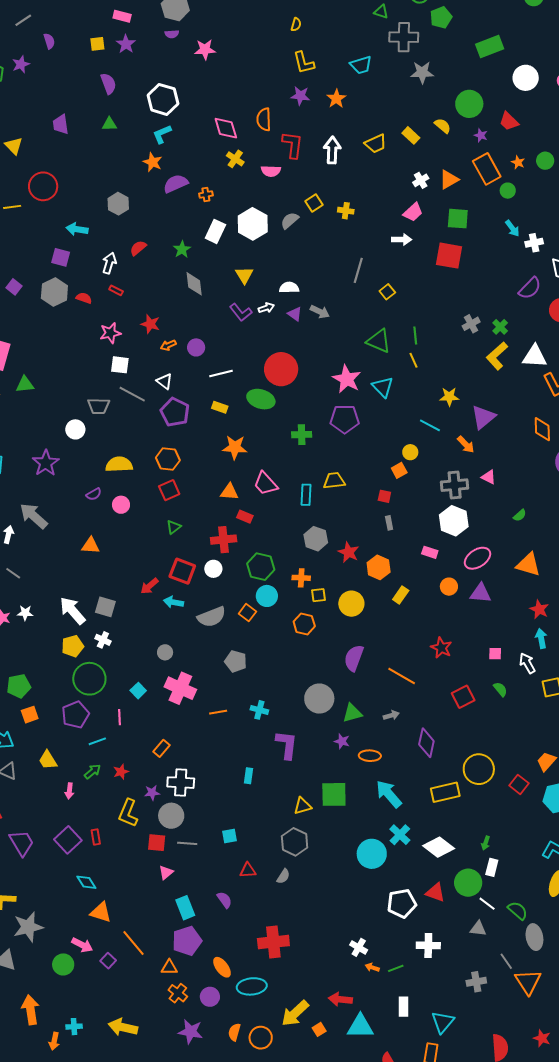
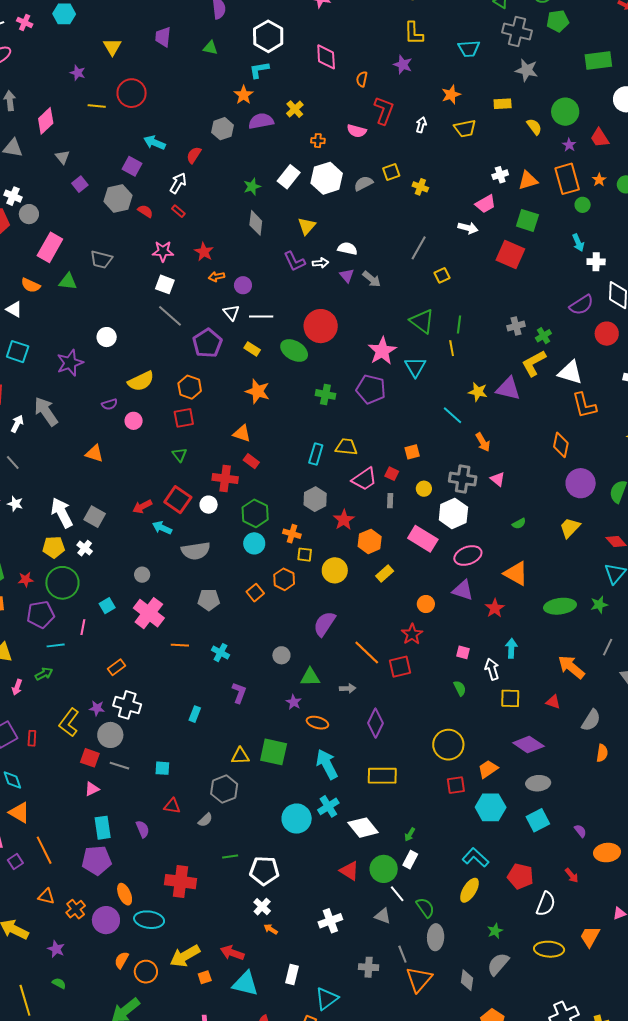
orange star: (336, 99) -> (451, 95), moved
orange semicircle: (264, 119) -> (362, 79), size x0.7
pink diamond: (226, 128) -> (326, 57), moved
yellow rectangle: (411, 135) -> (503, 104), moved, turned -60
white arrow: (332, 150) -> (421, 125), size x0.6
yellow cross: (235, 159) -> (295, 109), moved
orange cross: (206, 194) -> (318, 141), moved
gray hexagon: (118, 204) -> (223, 129), moved
red semicircle: (138, 248) -> (194, 155), moved, turned -30
white triangle: (164, 381) -> (231, 313), moved
gray trapezoid: (99, 406) -> (101, 260), moved
purple triangle: (483, 417) -> (508, 389), moved, turned 40
yellow circle: (410, 452) -> (424, 489), moved
yellow semicircle: (119, 464) -> (141, 381), turned 144
pink trapezoid: (266, 484) -> (364, 479), moved, turned -96
green triangle: (174, 527) -> (180, 455), turned -42
pink rectangle: (430, 552) -> (423, 539), size x1.8
orange circle: (449, 587) -> (426, 604), moved
red star: (539, 609) -> (495, 608), moved
orange square: (247, 613) -> (255, 593), moved
gray pentagon: (236, 661) -> (209, 600), turned -30
red square: (463, 697) -> (400, 667), moved
gray circle: (319, 699) -> (281, 655), size x0.6
purple L-shape: (287, 745) -> (239, 693), size x0.7
yellow circle: (479, 769) -> (448, 745), moved
red star: (121, 772) -> (26, 580), moved
red square: (519, 784) -> (456, 785), turned 30
white pentagon: (402, 903) -> (264, 871), moved
white cross: (428, 945) -> (330, 921), turned -35
orange triangle: (169, 967) -> (46, 896), moved
green line: (396, 968) -> (230, 857), moved
purple circle: (210, 997) -> (106, 920), size x1.4
purple star: (191, 1032) -> (56, 949), moved, size x0.7

